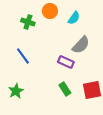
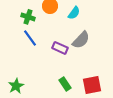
blue line: (23, 56) -> (30, 38), moved
purple rectangle: (66, 62) -> (60, 48), moved

